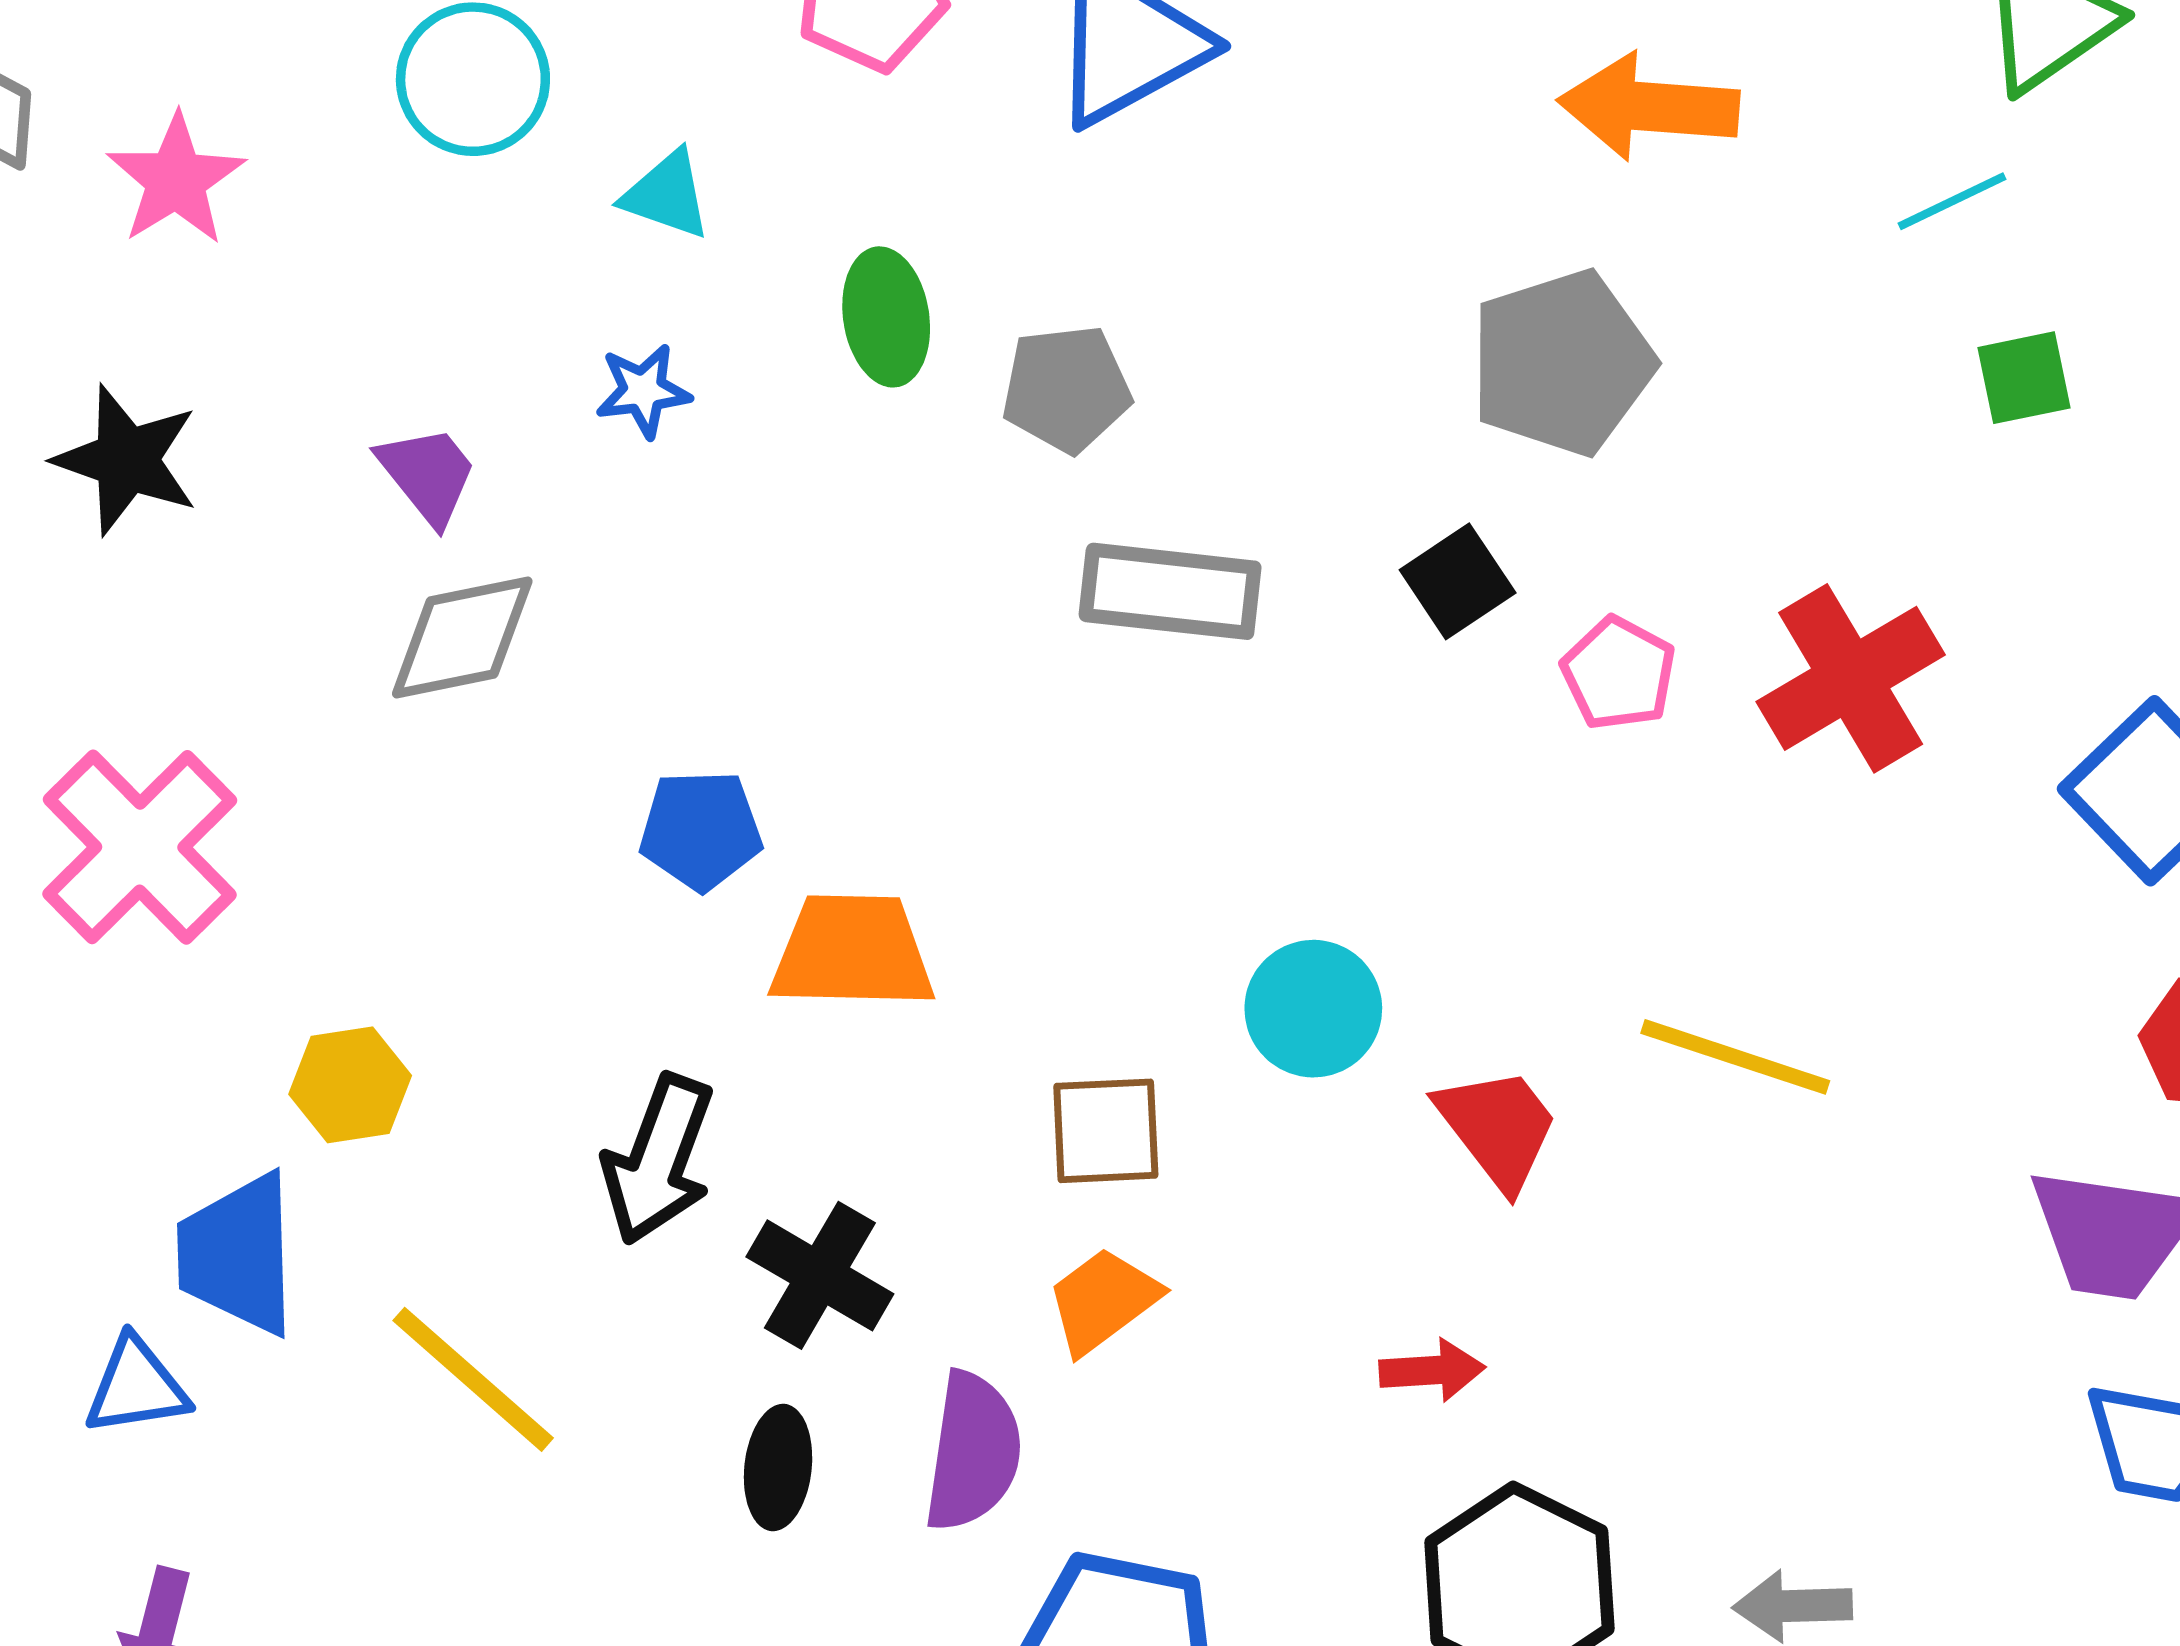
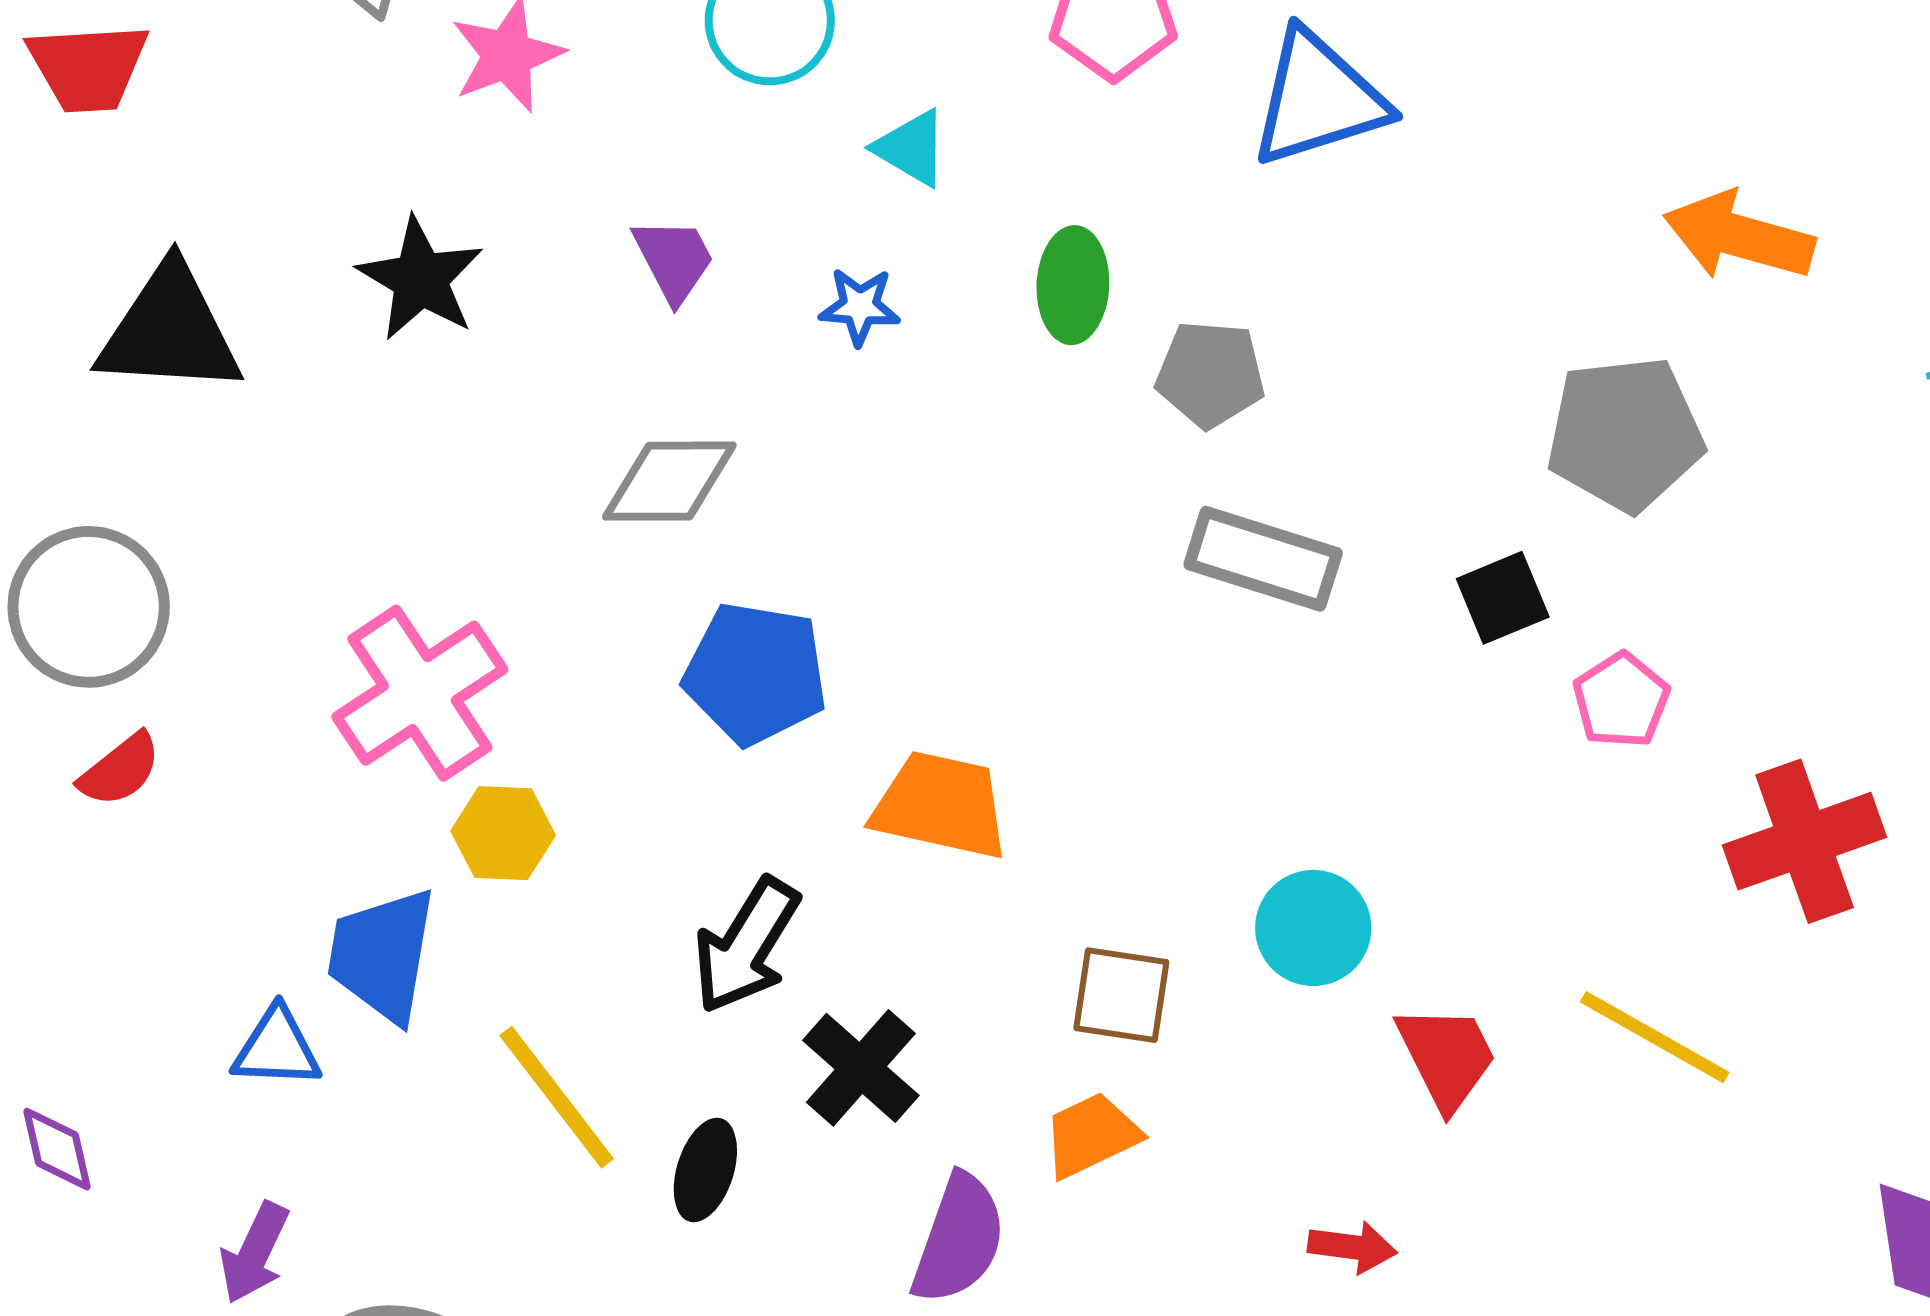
purple trapezoid: (428, 475) -> (674, 260), moved
red cross: (1851, 678) -> (1805, 841), moved
blue pentagon: (701, 830) -> (755, 673), moved, size x1.4
pink cross: (140, 847) -> (420, 693), moved
black ellipse: (778, 1468) -> (705, 1170), moved

